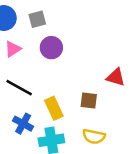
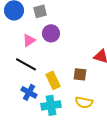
pink triangle: (13, 49) -> (29, 40), moved

